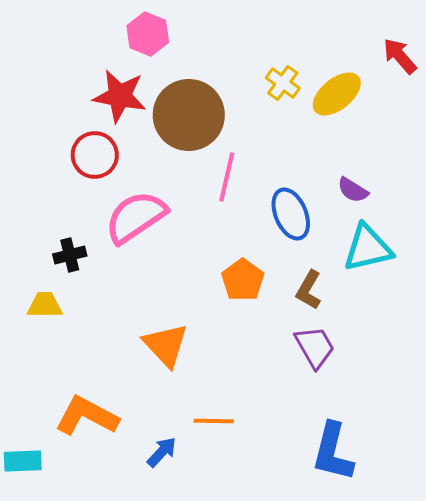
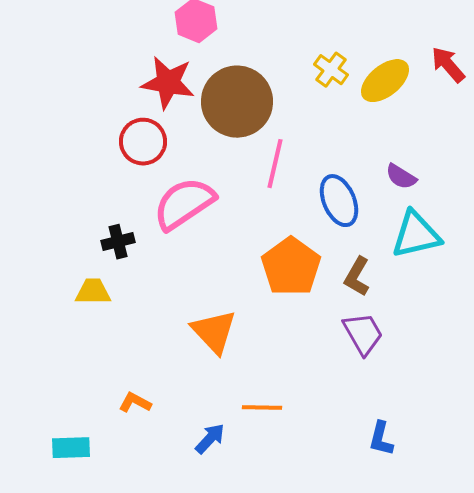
red arrow: (400, 56) -> (448, 65), moved
orange pentagon: (243, 280) -> (291, 267), size x1.4
orange L-shape: (87, 416) -> (135, 403), size x0.5
blue L-shape: (333, 452) -> (381, 439), size x0.6

